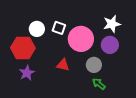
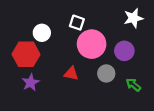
white star: (112, 24) -> (133, 18), moved
white square: (59, 28) -> (77, 23), moved
green arrow: (99, 84) -> (133, 85), moved

